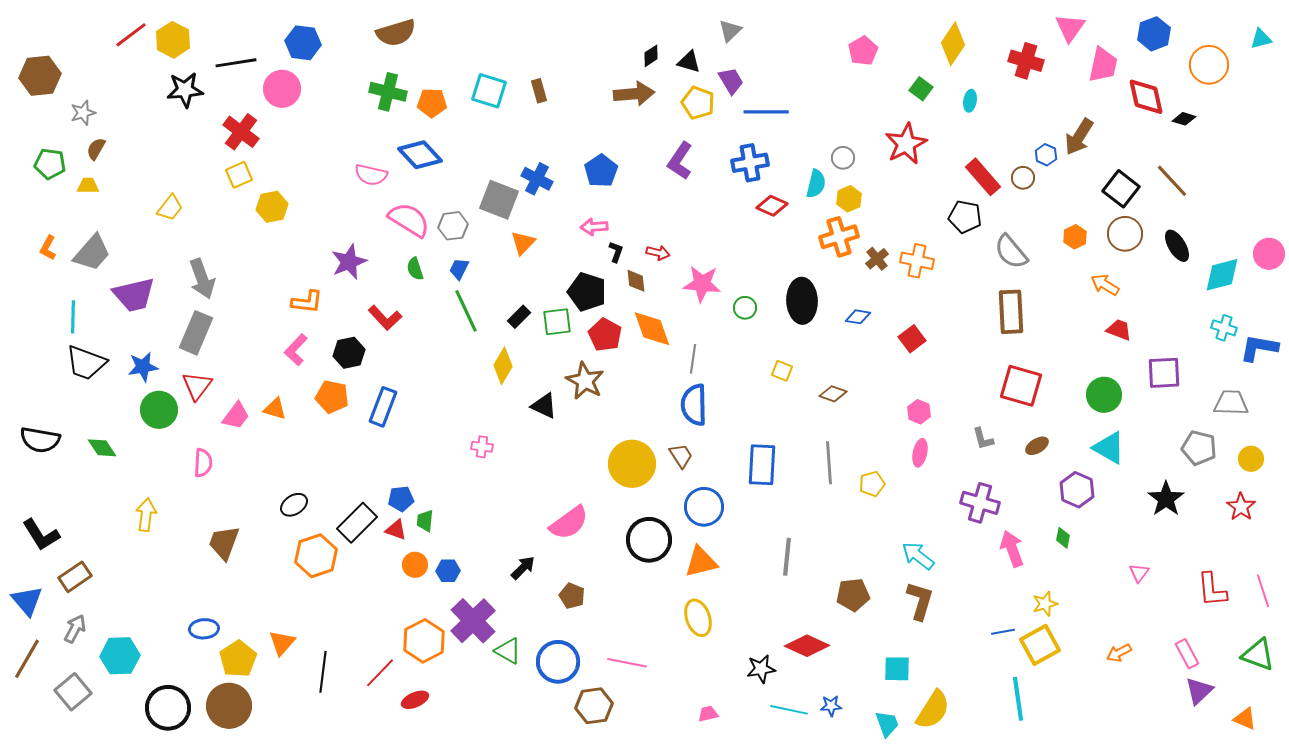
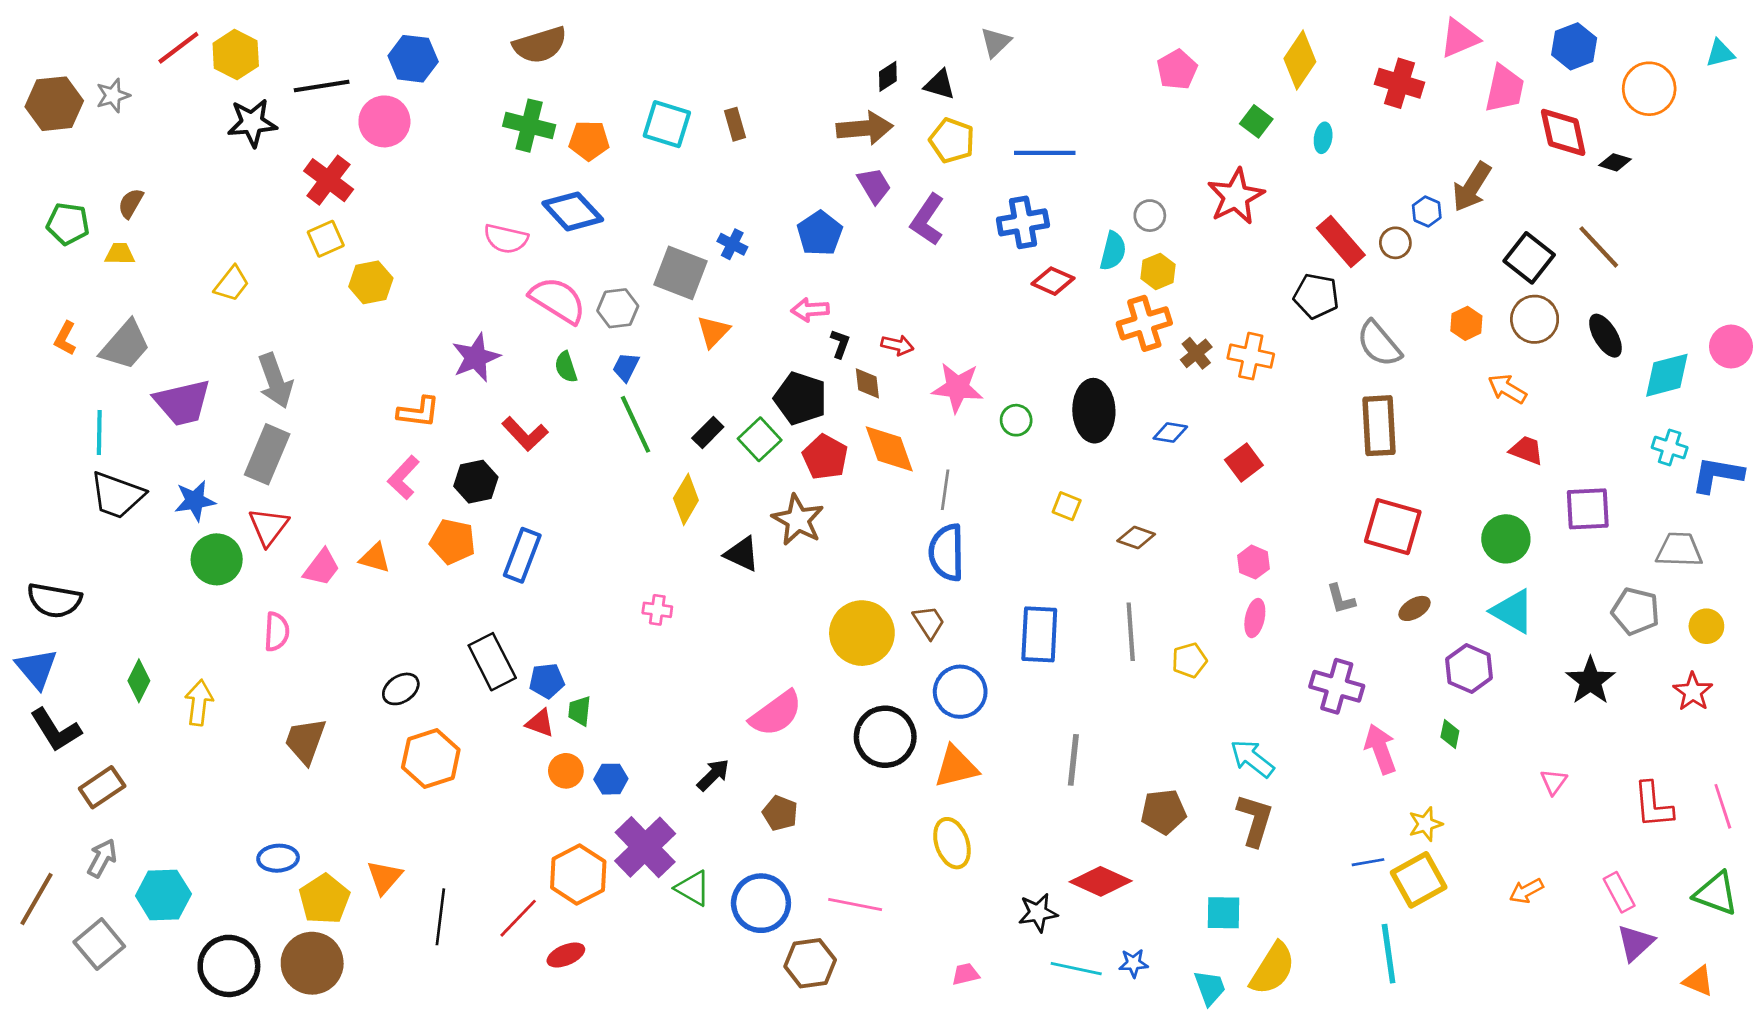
pink triangle: (1070, 28) -> (1460, 38), turned 32
purple trapezoid: (731, 81) -> (874, 186), moved
gray star: (83, 113) -> (113, 95), moved
blue cross: (537, 179) -> (732, 244), size x0.7
green square: (557, 322) -> (760, 439), turned -36
green diamond: (102, 448) -> (139, 681), moved, turned 60
black rectangle: (357, 523) -> (492, 662), moved, turned -72
blue triangle: (27, 601) -> (37, 669), moved

